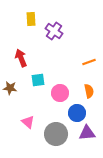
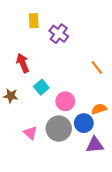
orange line: (89, 62) -> (97, 67), turned 72
cyan square: (38, 80) -> (41, 87), turned -32
orange semicircle: (89, 91) -> (99, 109), moved, turned -96
gray circle: (56, 134) -> (59, 129), moved

